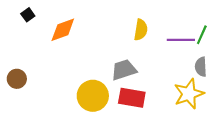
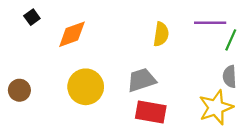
purple line: (181, 40) -> (210, 23), moved
yellow circle: (93, 96) -> (86, 87), moved

